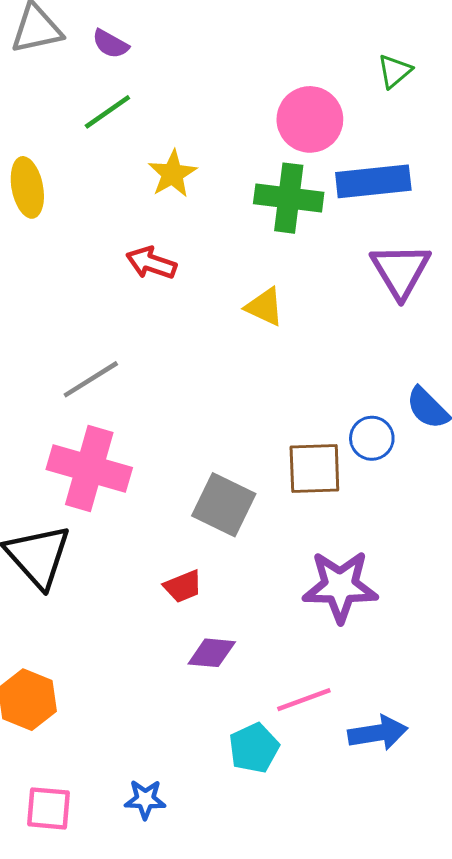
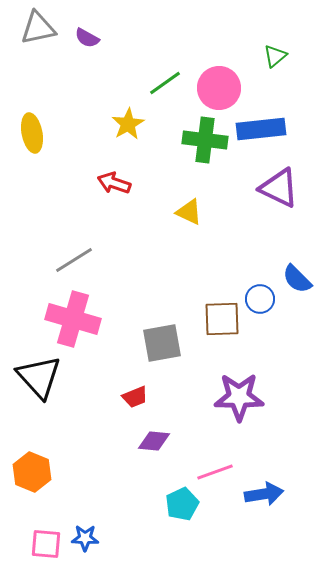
green line: (107, 112) -> (165, 83), moved
purple triangle: (401, 271) -> (279, 188), turned -33
gray square: (224, 505) -> (162, 343), turned -36
blue star: (145, 799) -> (85, 538), moved

